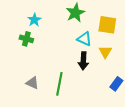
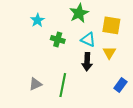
green cross: (26, 39) -> (58, 39), moved
gray triangle: (32, 83) -> (35, 84), turned -48

